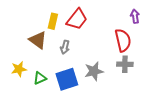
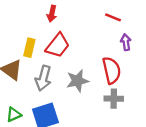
gray arrow: (65, 47) -> (43, 78), size x1.5
gray star: (94, 71) -> (77, 81), moved

